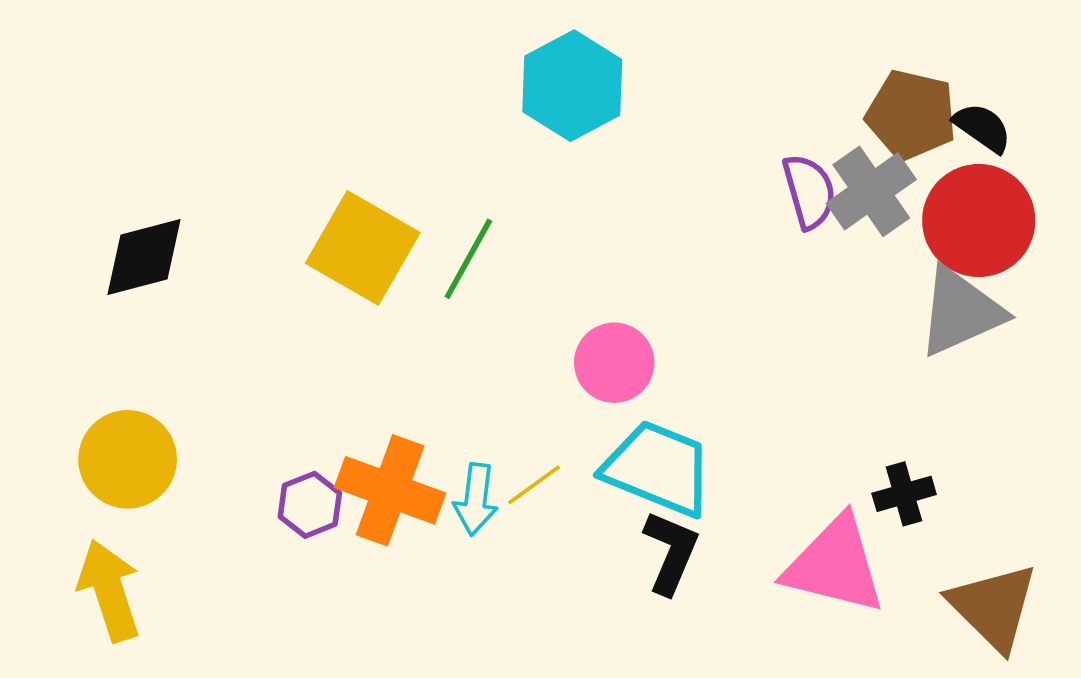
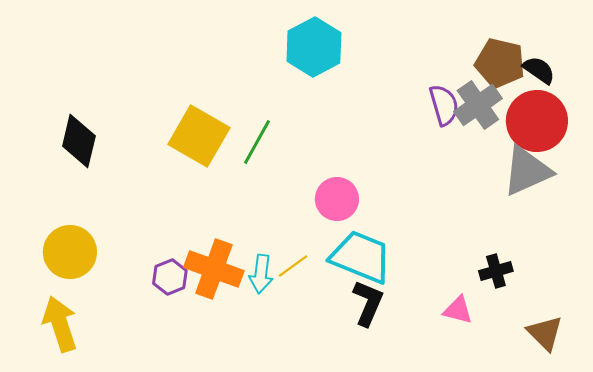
black diamond: (144, 257) -> (79, 141), turned -62
pink triangle: (835, 565) -> (458, 310), size x0.5
brown triangle: (993, 607) -> (545, 333), size x0.7

